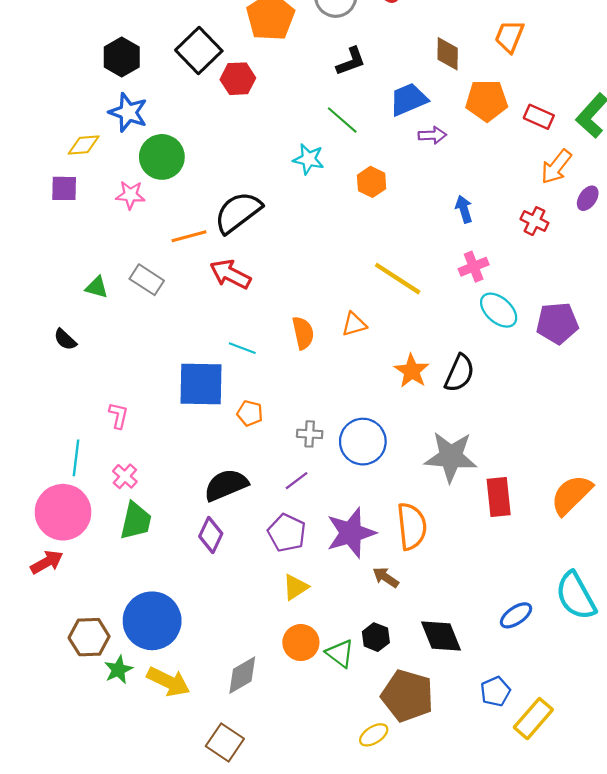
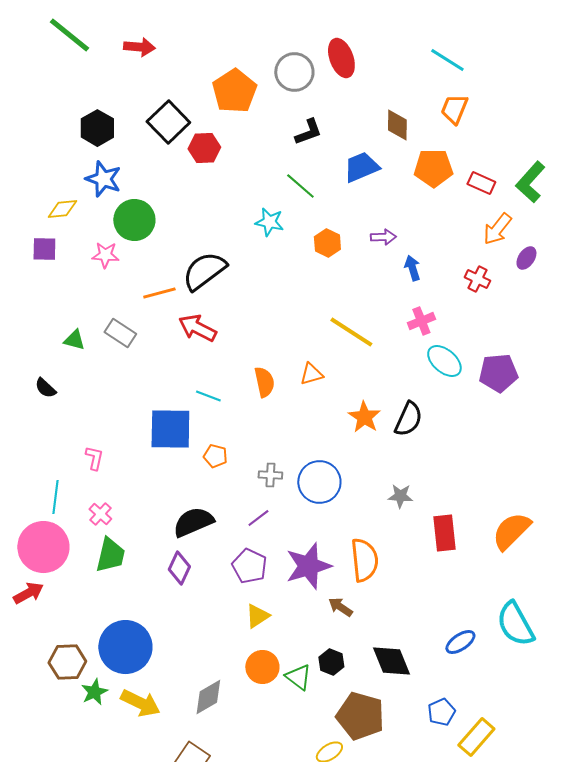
purple arrow: (432, 135) -> (383, 237), moved
gray star: (451, 457) -> (400, 496), size x0.5

